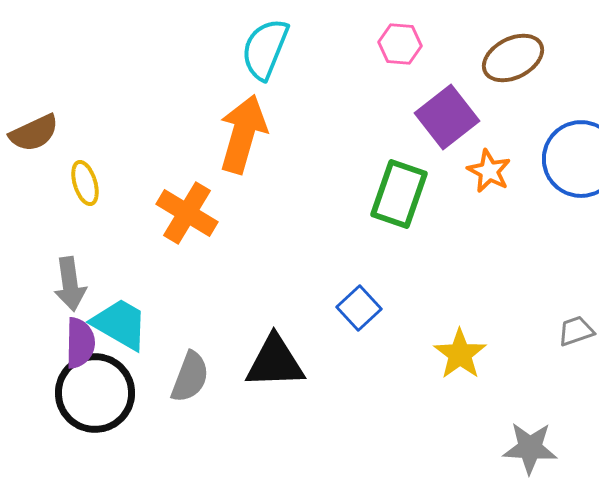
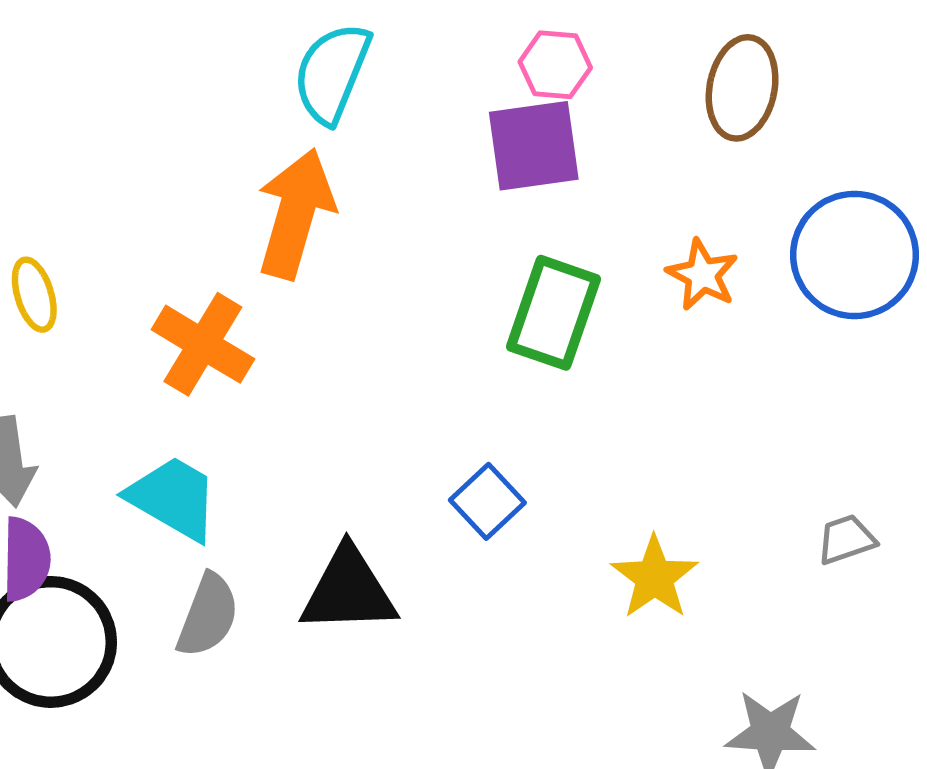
brown ellipse: (513, 58) -> (742, 88), turned -52
purple square: (447, 117) -> (534, 146), moved, turned 30
cyan trapezoid: (120, 324) -> (173, 498), moved

